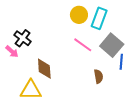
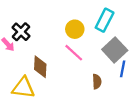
yellow circle: (79, 15) -> (75, 29), moved
pink line: (83, 45) -> (74, 53), moved

